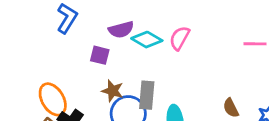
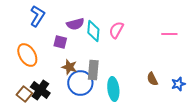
cyan diamond: (147, 40) -> (93, 31), turned 65
orange ellipse: (53, 99) -> (27, 55), moved

